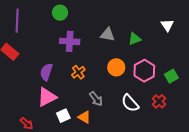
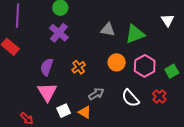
green triangle: (135, 39) -> (135, 34), size x1.5
purple cross: (70, 41) -> (59, 33), moved, turned 36
pink triangle: (47, 97) -> (47, 92), turned -35
gray arrow: (96, 99) -> (96, 94), turned -84

